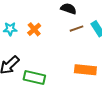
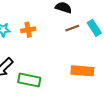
orange cross: (34, 29) -> (28, 30), turned 32

